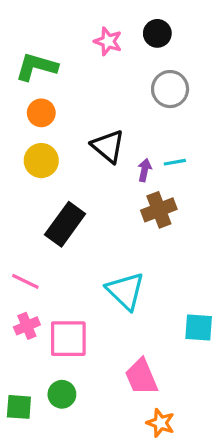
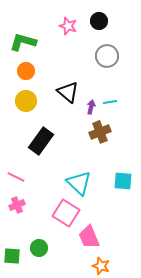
cyan square: (199, 328) -> (123, 181), moved
pink square: (68, 339) -> (66, 213), moved, turned 32

